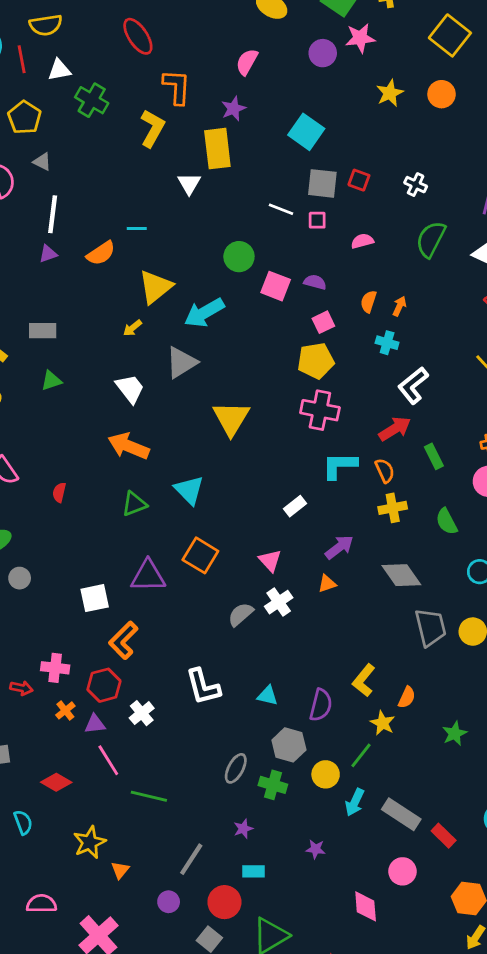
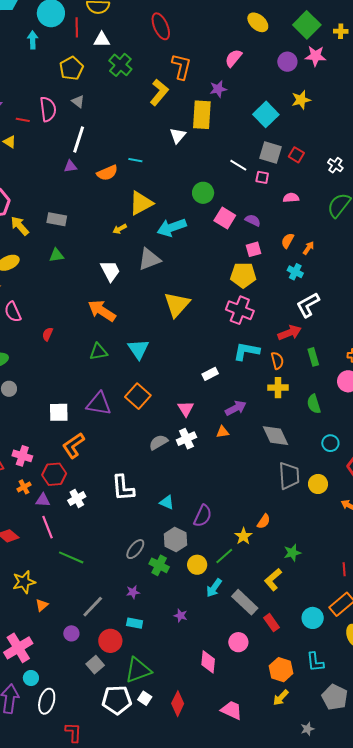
yellow star: (390, 93) -> (301, 100), moved
yellow L-shape: (364, 680) -> (273, 580), moved

